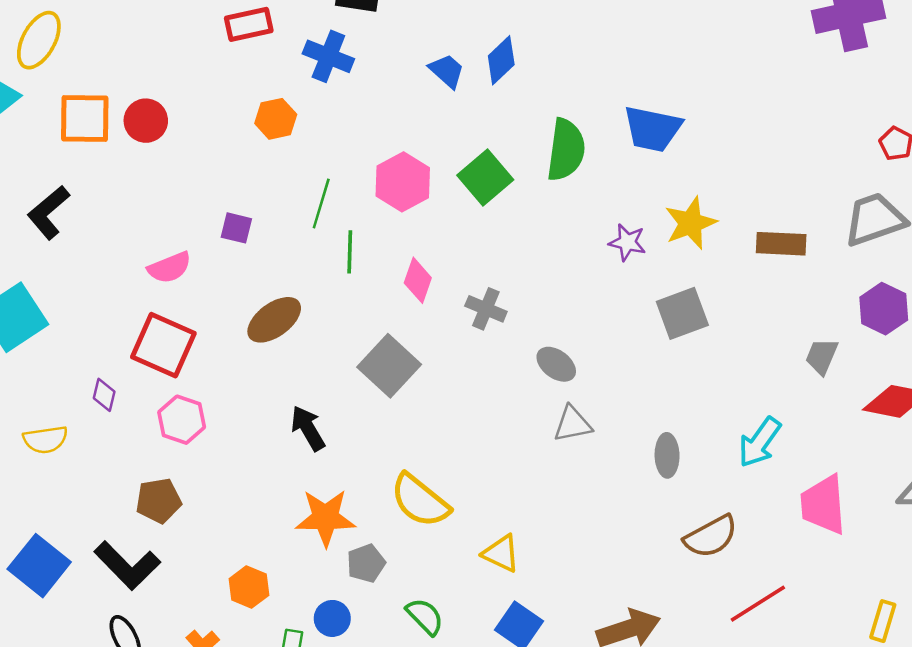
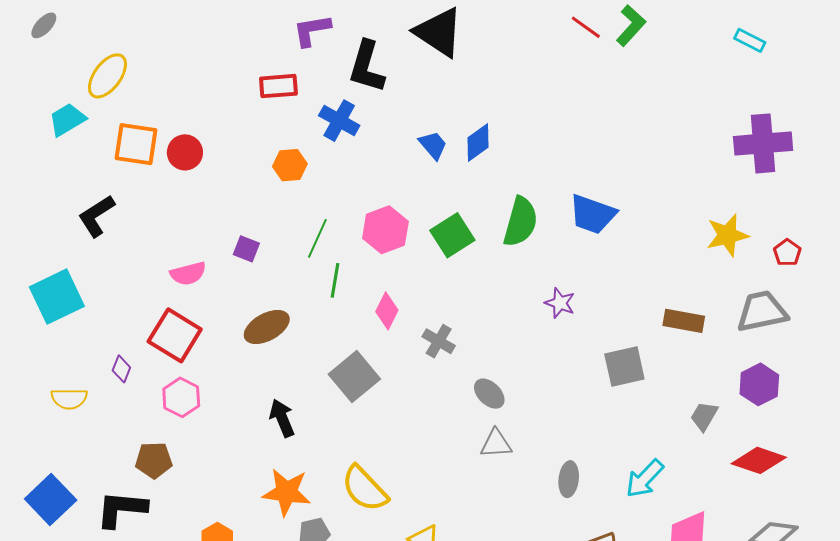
yellow star: (691, 223) -> (727, 235), moved
gray square: (682, 313) -> (624, 366), moved
black L-shape: (127, 565) -> (121, 509), turned 132

